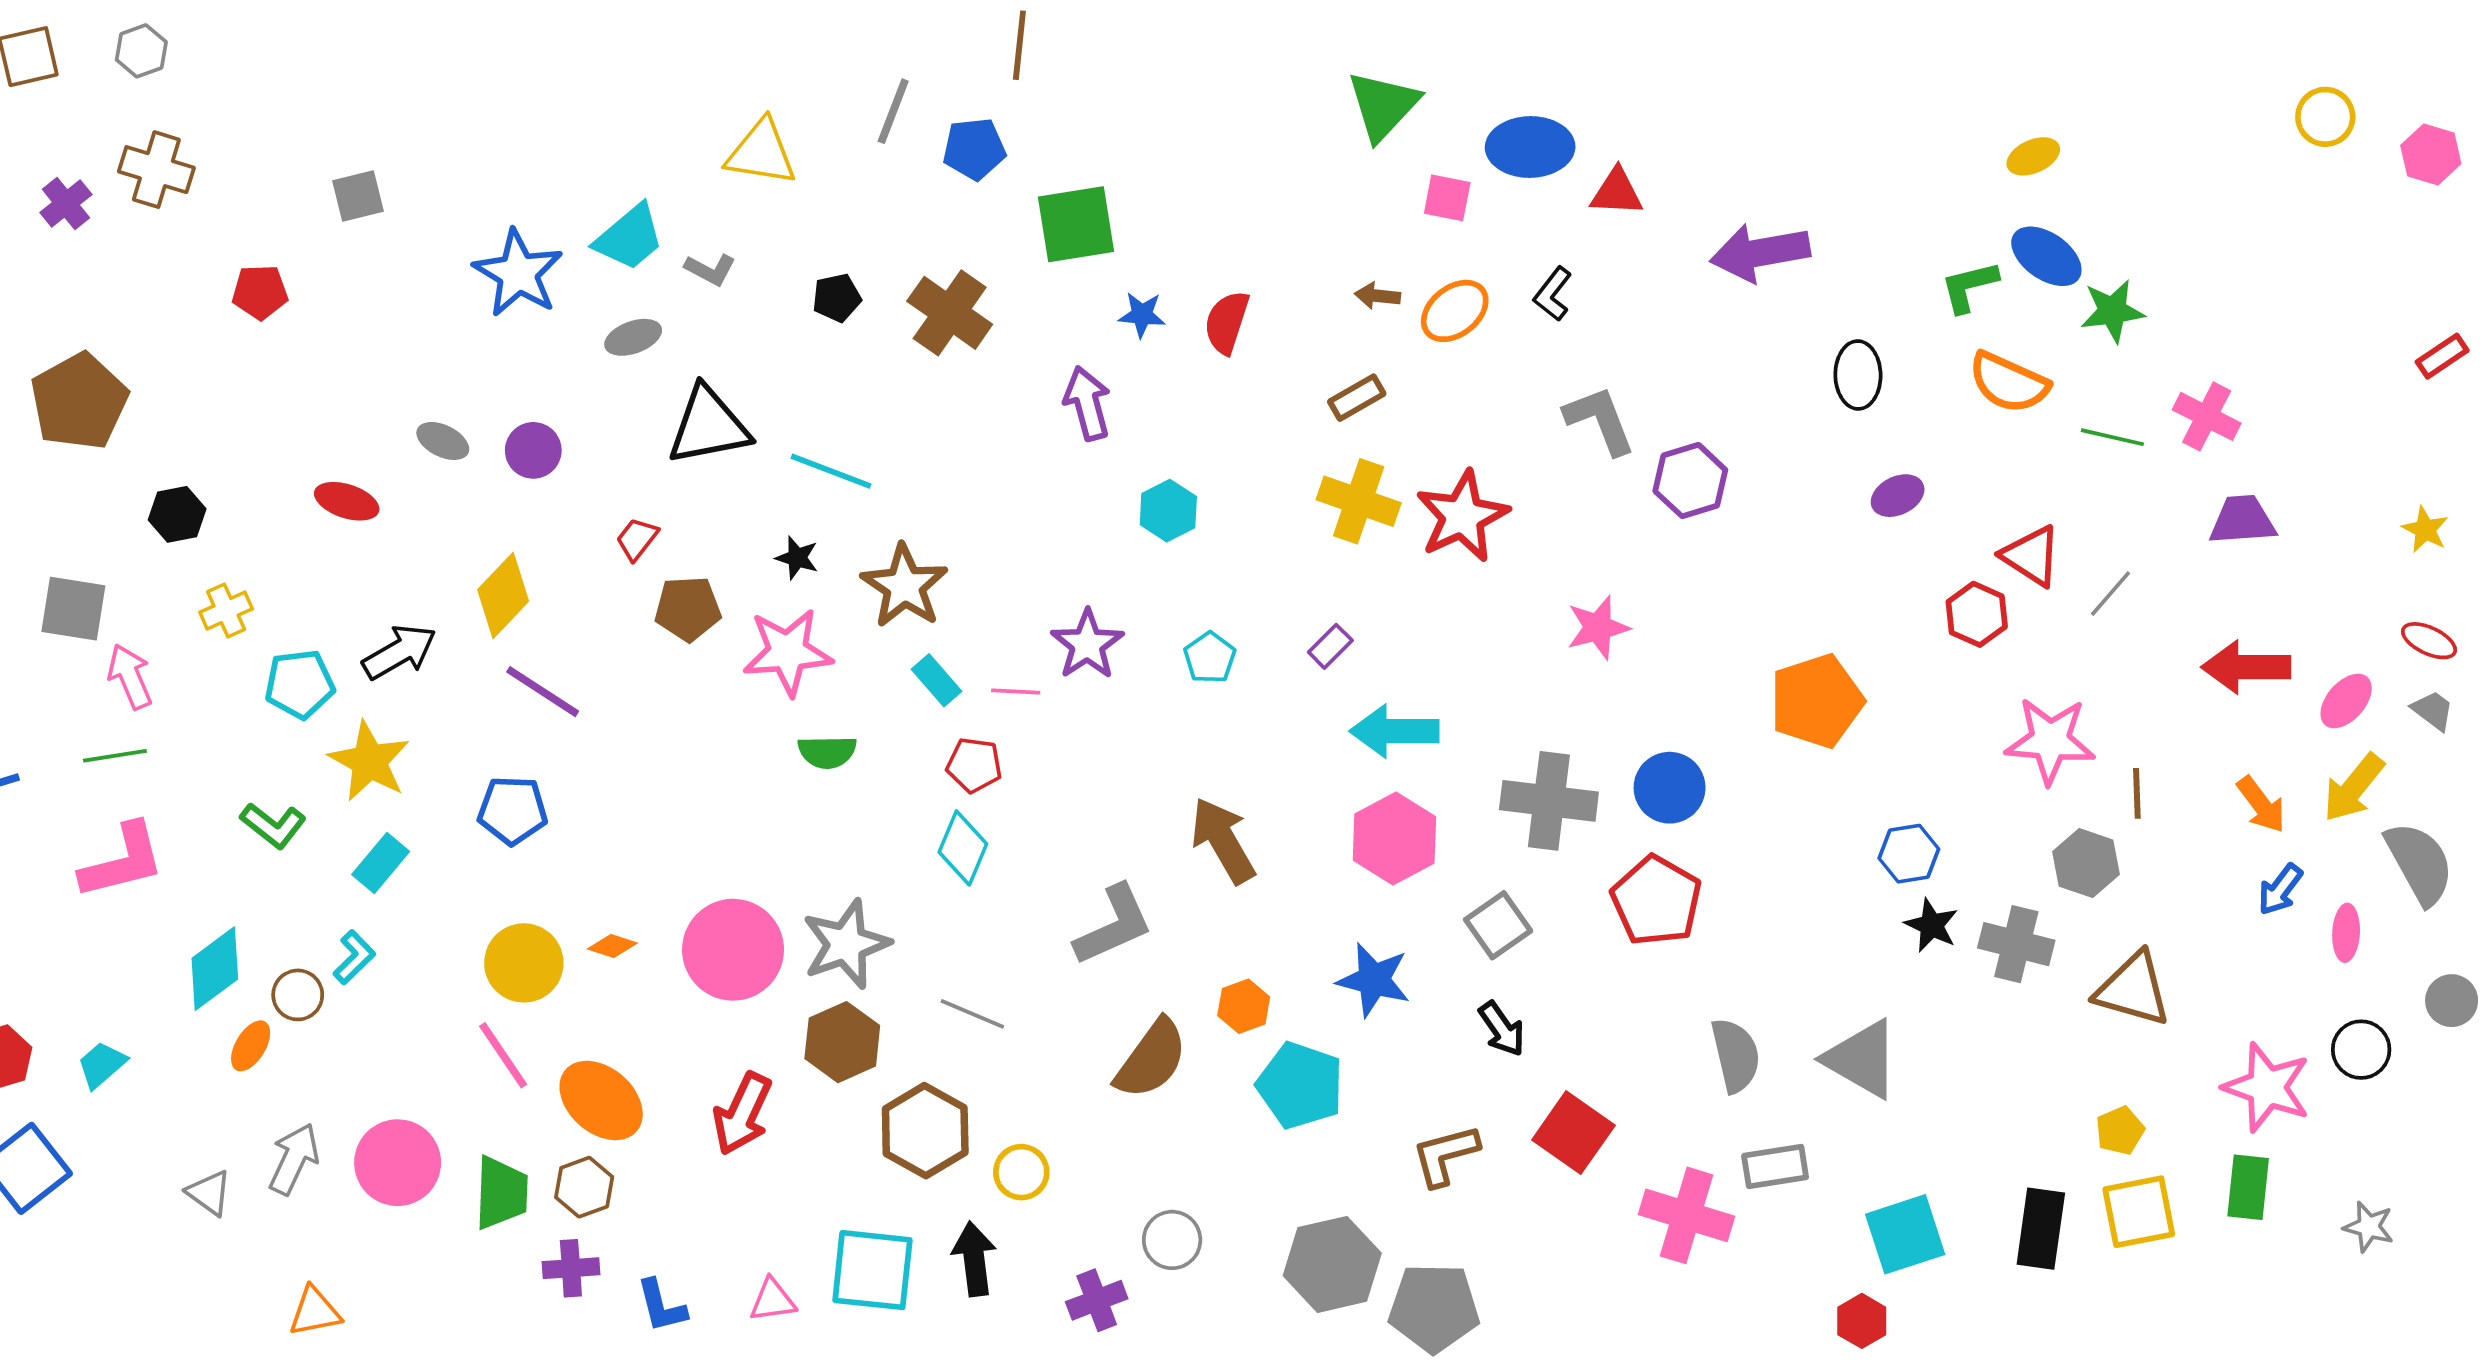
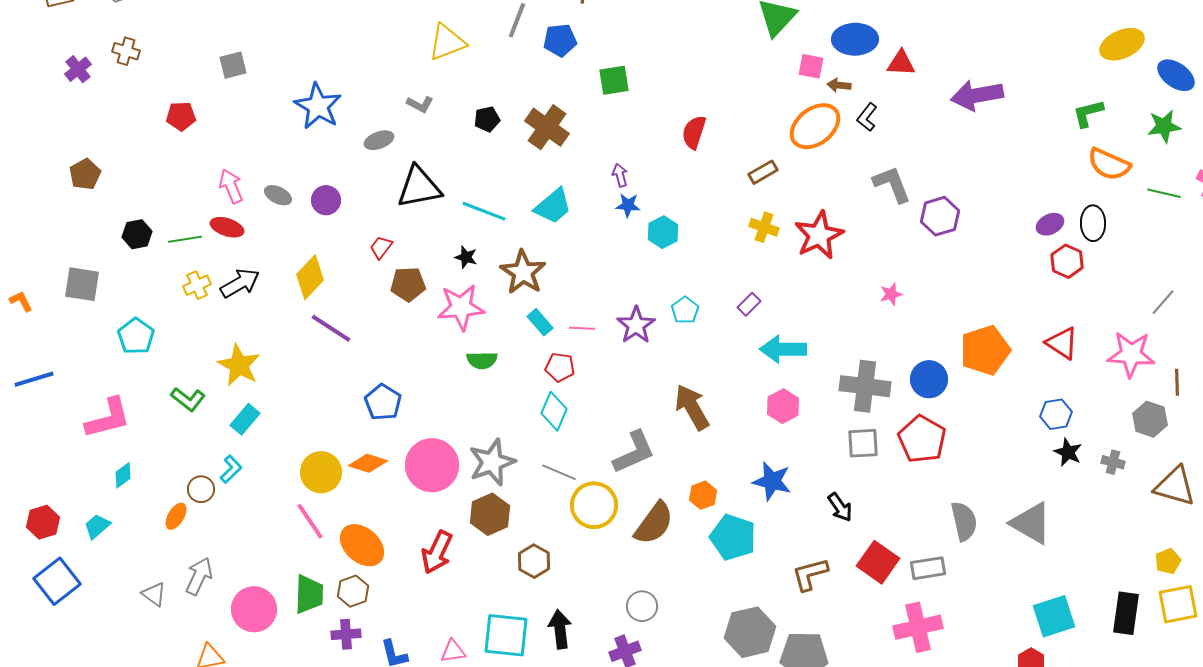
yellow triangle: (761, 153) -> (447, 42), turned -30
yellow ellipse: (2033, 156) -> (1122, 44), size x1.6
brown cross: (156, 170) -> (126, 51), size x0.7
green square: (1076, 224) -> (614, 80), size x0.7
cyan trapezoid: (629, 237) -> (553, 206), moved
blue ellipse: (2046, 256) -> (1176, 75), moved
brown arrow: (1377, 296) -> (839, 85), moved
orange ellipse: (1455, 311) -> (815, 126), size x1.4
blue star: (1142, 315) -> (628, 205), moved
black ellipse: (1858, 375) -> (1093, 223), moved
brown pentagon: (79, 401) -> (85, 174), size x0.6
purple arrow: (1087, 403) -> (620, 175), size x0.6
yellow cross: (1359, 501) -> (764, 227), size x0.7
red triangle: (2031, 556) -> (1062, 343), moved
gray line: (2110, 594) -> (1163, 302), moved
yellow cross: (226, 611) -> (197, 285), moved
red hexagon: (1977, 614) -> (1067, 261), moved
pink star: (1598, 628) -> (891, 294), size x0.7
purple star: (1087, 644) -> (636, 325), moved
black arrow: (399, 652) -> (240, 283), moved
pink arrow: (130, 677) -> (231, 186), moved
cyan pentagon: (300, 684) -> (136, 336), moved, turned -30
orange pentagon: (1817, 701) -> (985, 350), moved
green line: (115, 756) -> (185, 239), moved
blue pentagon: (513, 810) -> (383, 402), moved, turned 30
pink hexagon: (1394, 839) -> (783, 406), size x0.7
gray square: (1498, 925) -> (863, 443), moved, turned 32
gray cross: (2016, 944) -> (1113, 462), size x0.6
orange diamond: (612, 946) -> (368, 463), size x1.5
cyan diamond: (215, 969) -> (123, 475), moved, size x0.6
gray line: (972, 1014) -> (559, 472), moved
brown hexagon: (925, 1131) -> (534, 561), size x0.7
pink circle: (398, 1163) -> (254, 609), moved
gray rectangle: (1775, 1166) -> (928, 568), moved
yellow circle: (1021, 1172) -> (594, 505), moved, size x1.6
pink cross: (1687, 1215) -> (918, 627), moved, turned -30
gray circle: (1172, 1240) -> (642, 606), moved

